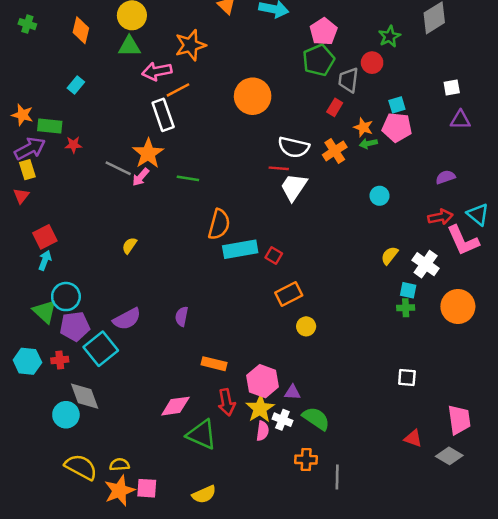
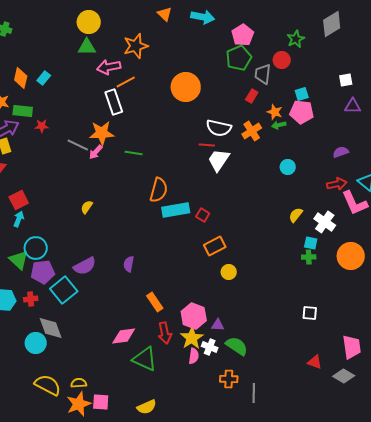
orange diamond: (81, 30) -> (21, 78), moved
orange star: (148, 153) -> (102, 133), turned 30
orange rectangle: (214, 364) -> (155, 302), turned 42

